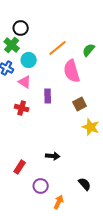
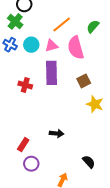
cyan circle: (29, 60) -> (31, 45), moved
pink triangle: (25, 82) -> (51, 46), moved, turned -48
purple rectangle: (48, 96) -> (51, 73), size x1.6
purple circle: (41, 186) -> (31, 164), moved

